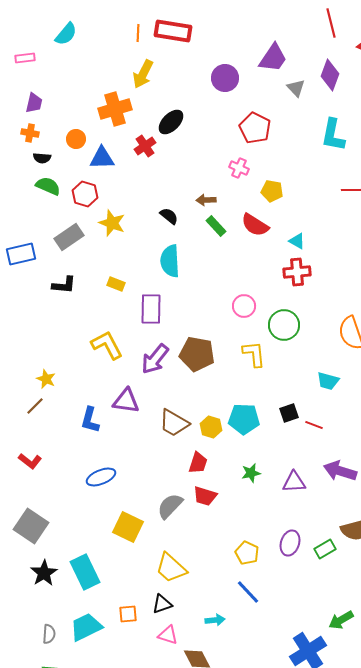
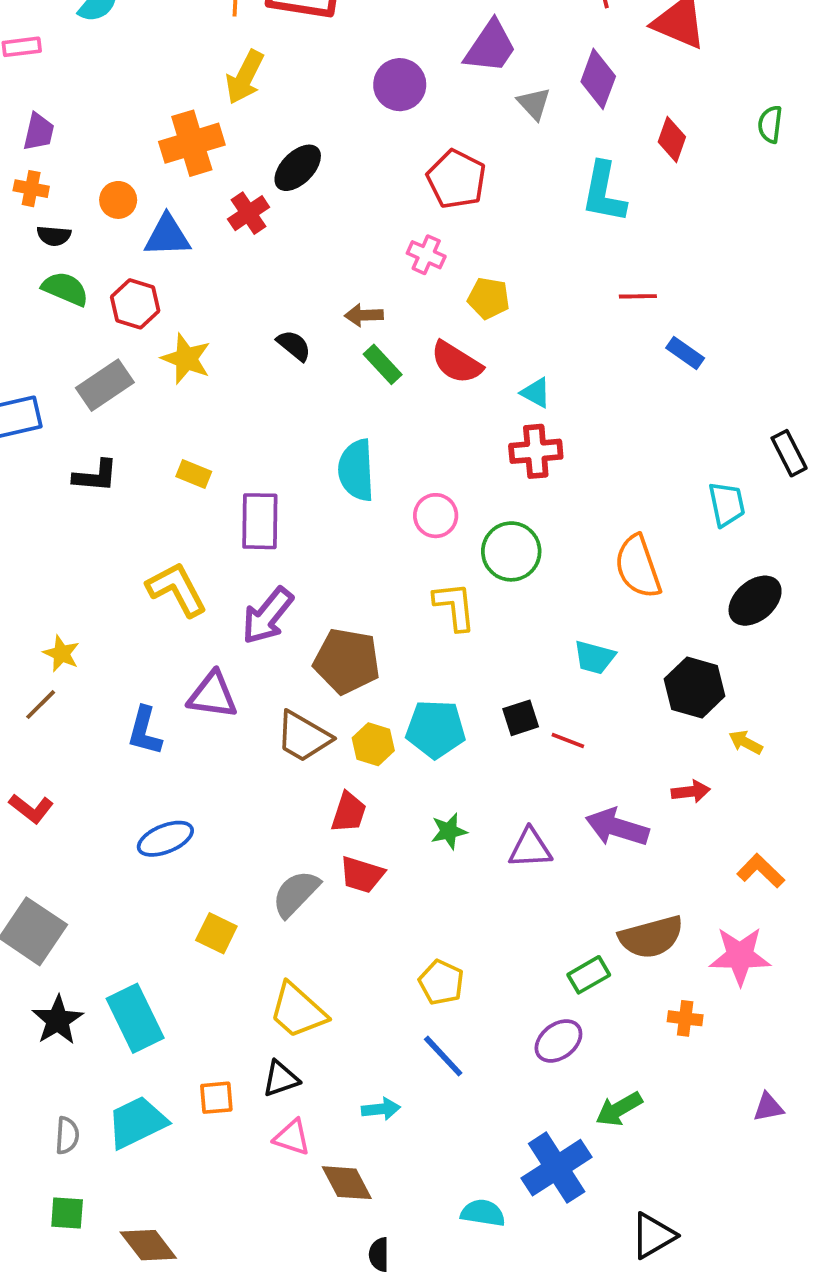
cyan semicircle: (170, 261) -> (356, 470), moved
brown pentagon: (197, 354) -> (347, 661), moved
yellow square: (128, 527) -> (216, 933), size x0.7
purple ellipse: (290, 543) -> (558, 1041), moved, turned 35

